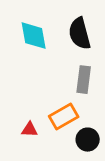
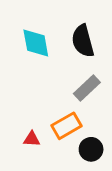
gray rectangle: (84, 80) -> (87, 88), turned 40

